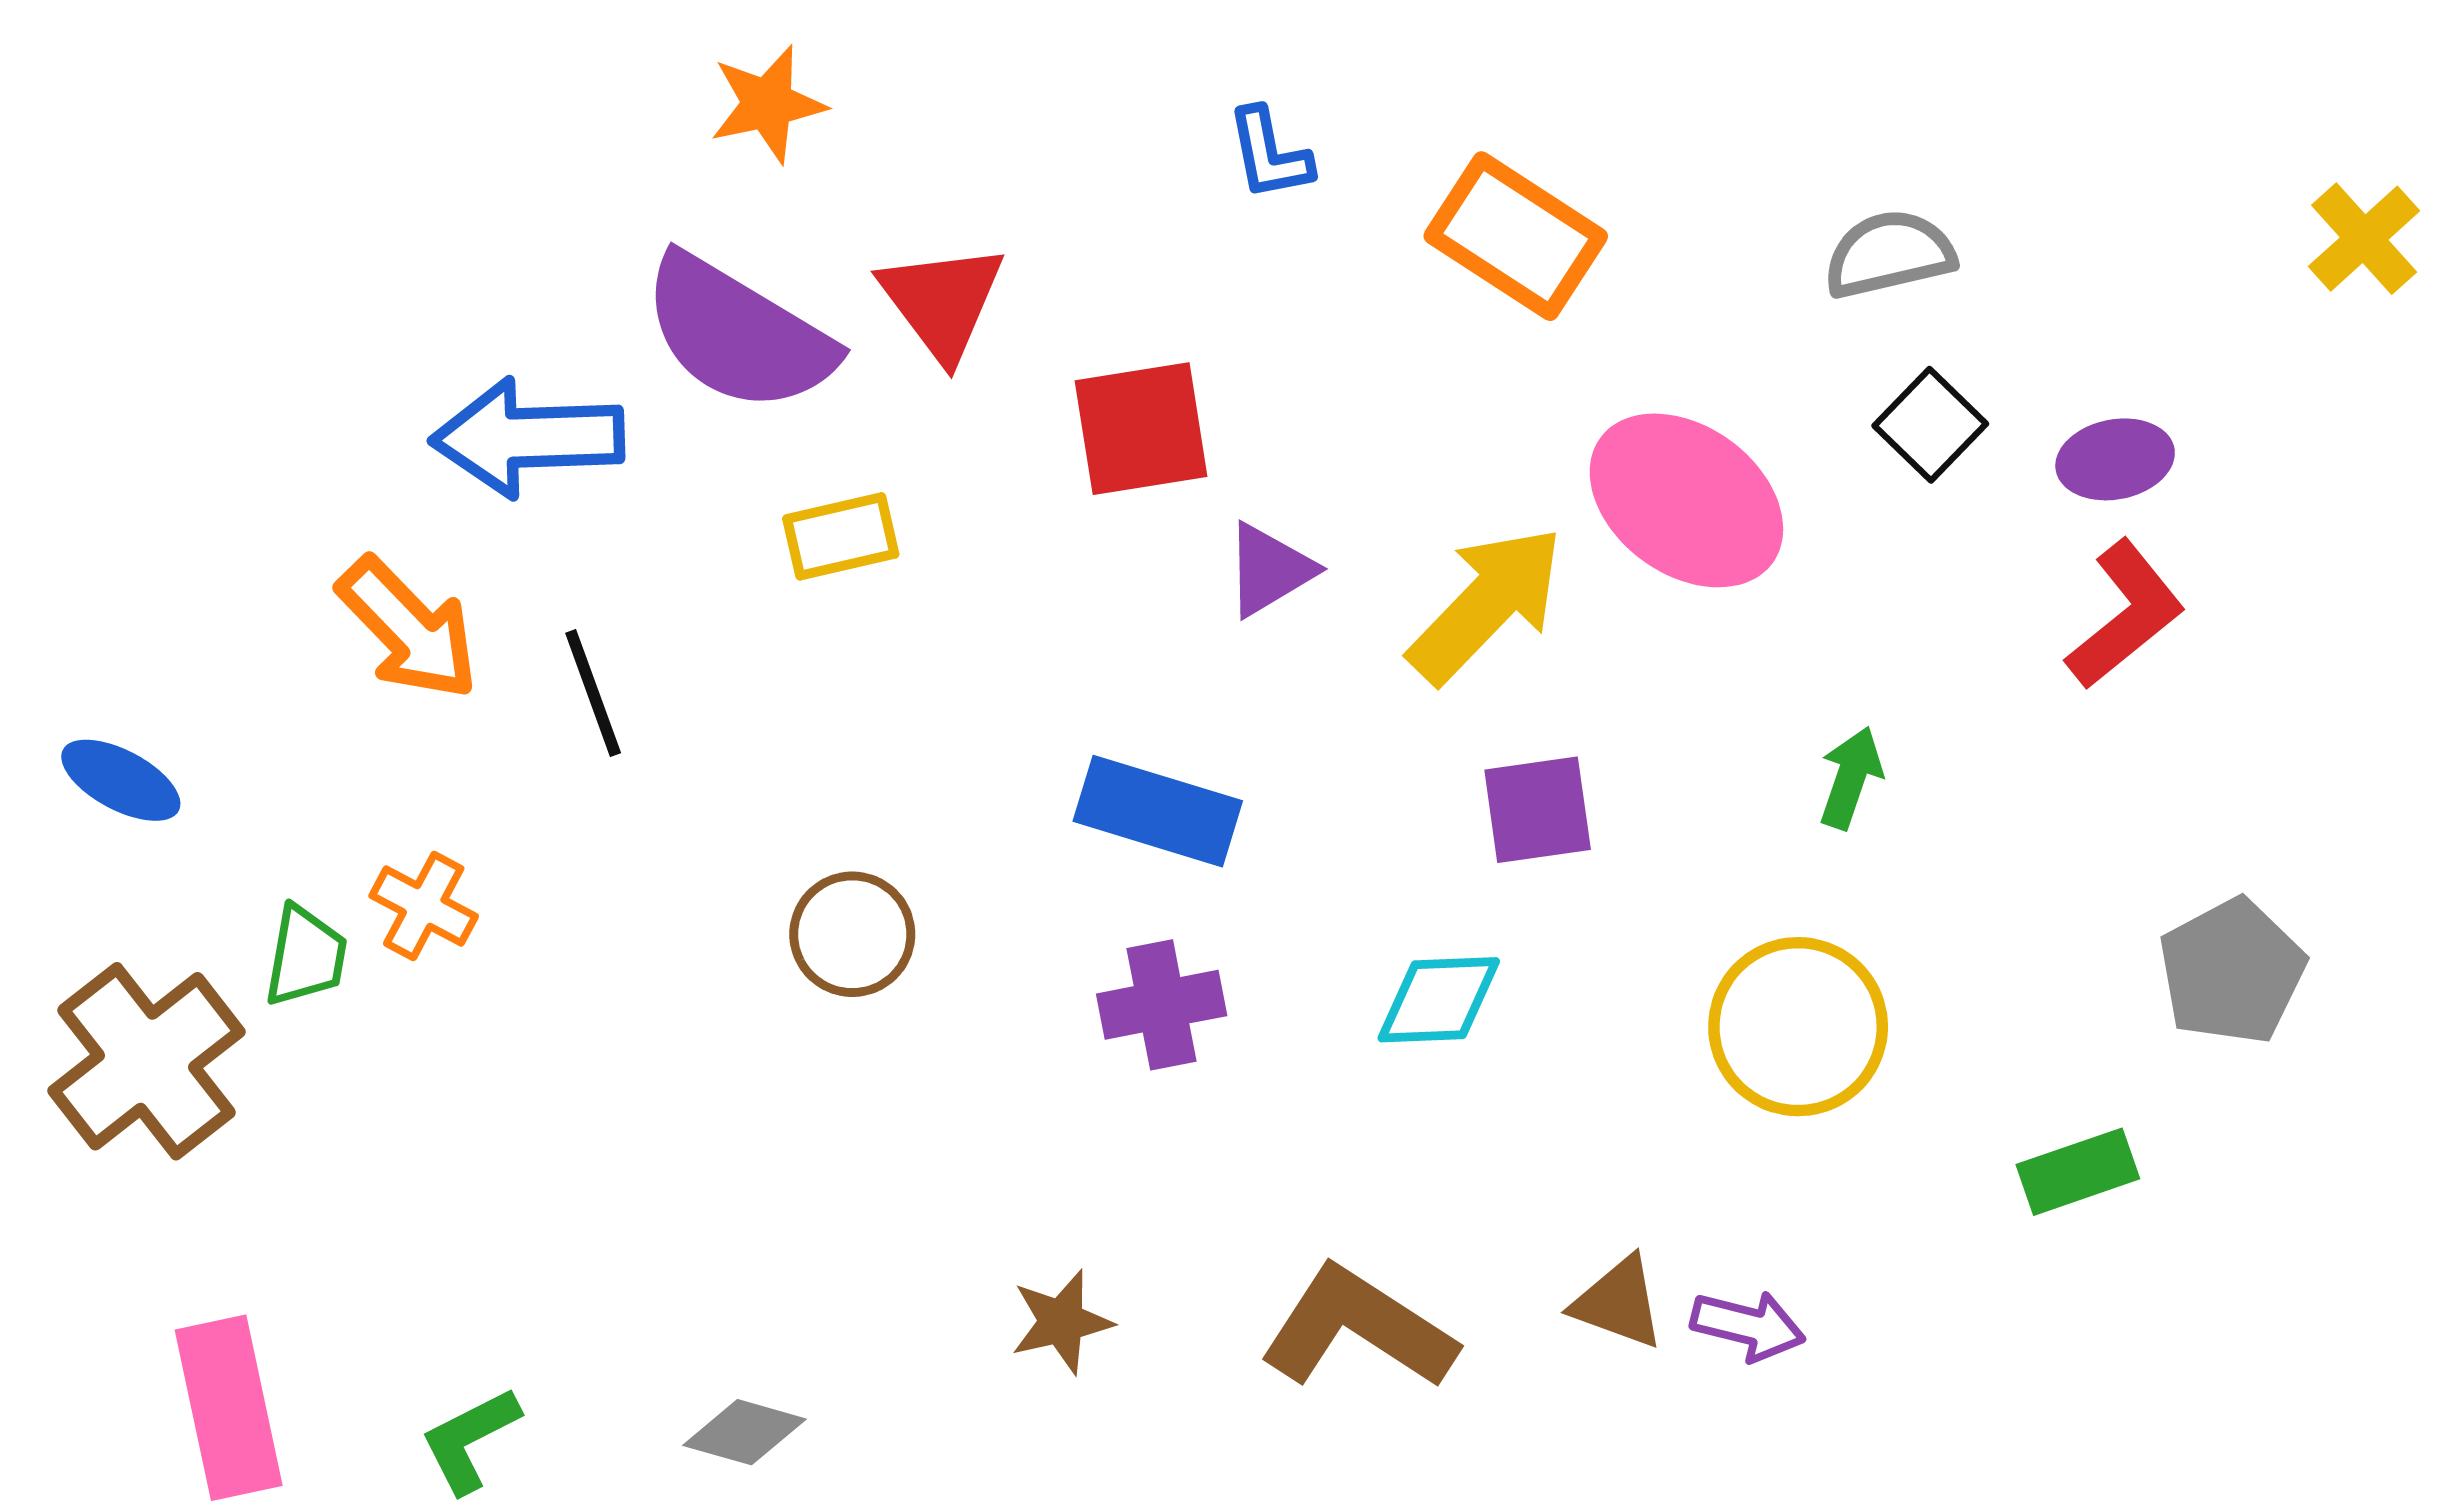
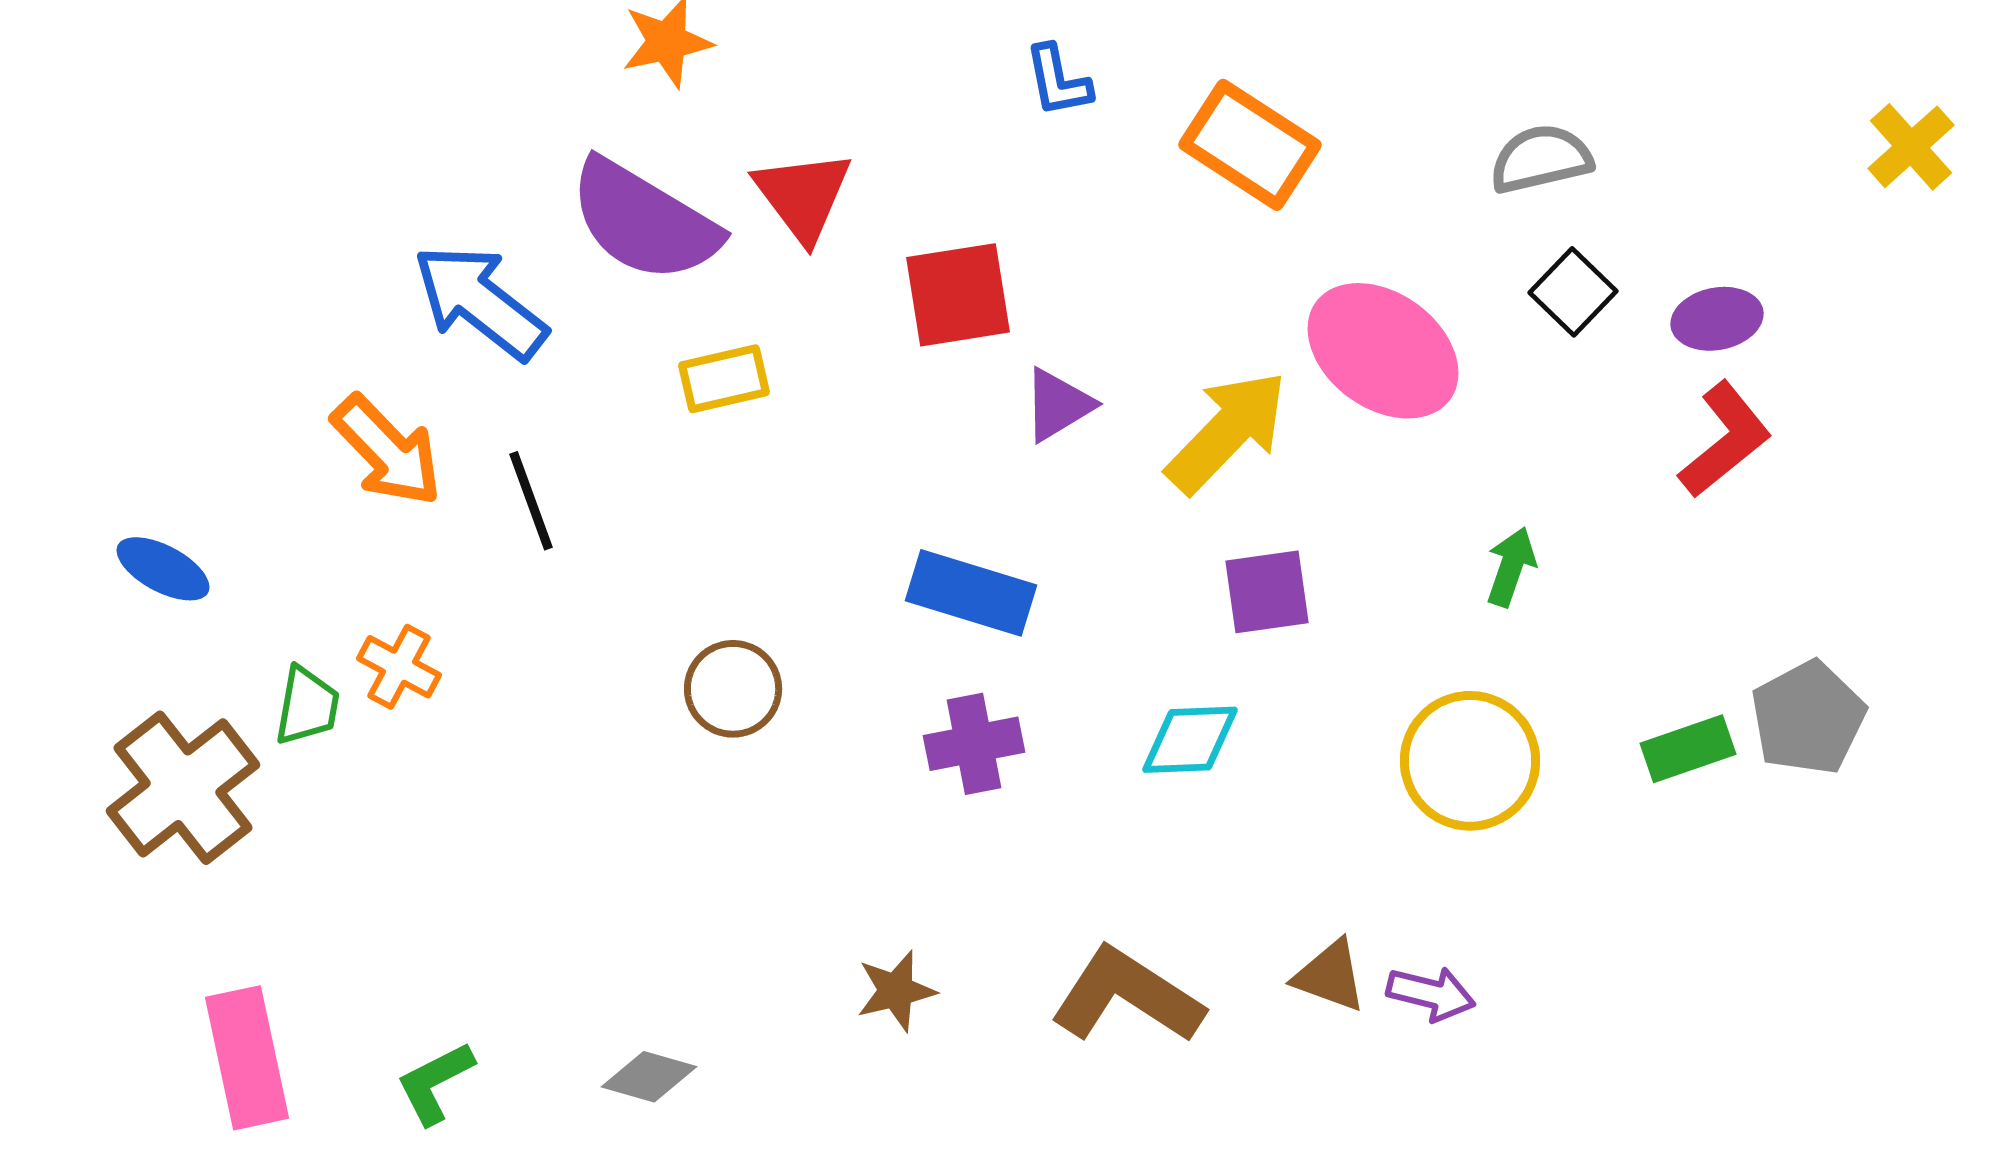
blue arrow: (528, 438) -> (480, 302), turned 40
green rectangle: (2078, 1172) -> (1688, 749), moved

